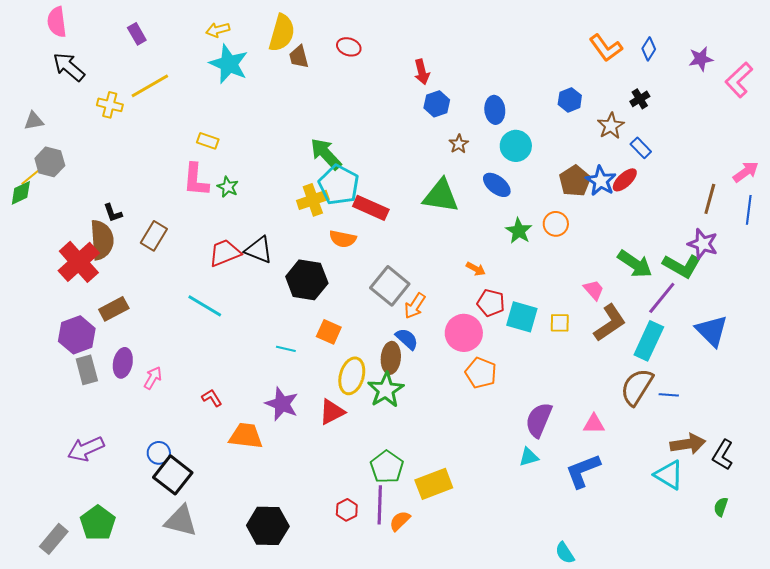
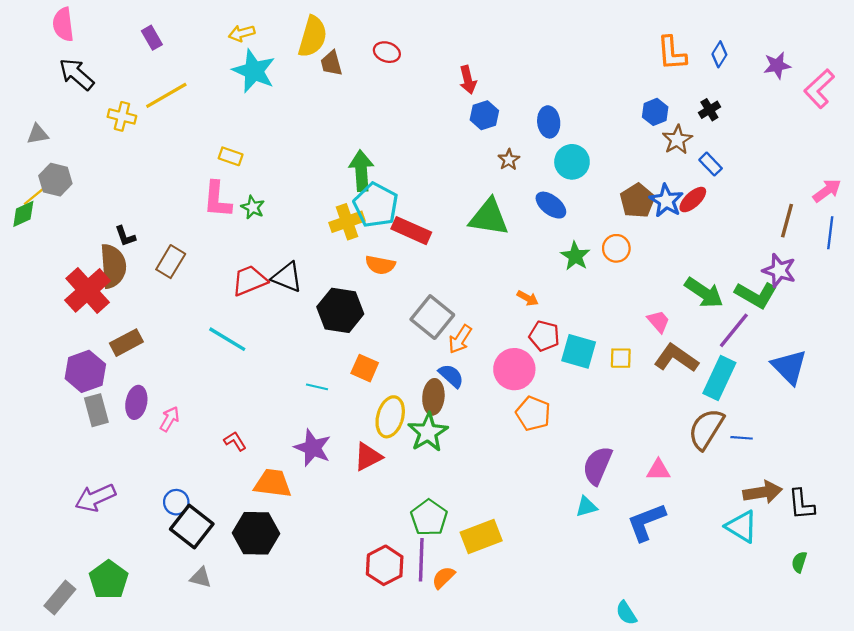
orange L-shape: (606, 48) -> (672, 53), turned 32
blue hexagon: (570, 100) -> (655, 112), moved
green arrow: (326, 154) -> (361, 171), turned 39
brown L-shape: (610, 323) -> (676, 358), turned -111
black L-shape: (723, 455) -> (801, 504), turned -36
red hexagon: (347, 510) -> (385, 565), size x1.6
gray triangle: (181, 521) -> (201, 578), size x0.6
black hexagon: (268, 526) -> (256, 533), moved

